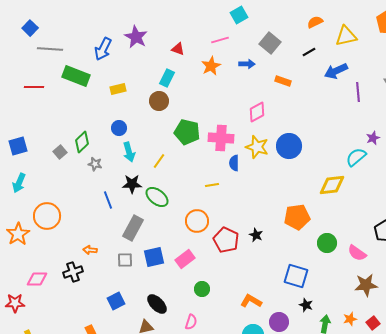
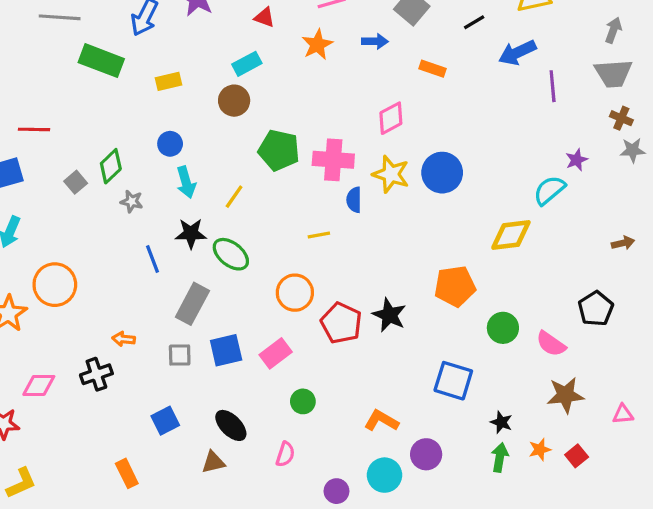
cyan rectangle: (167, 78) -> (247, 64), turned 36
red line: (34, 87) -> (34, 129), moved
black star: (256, 235) -> (389, 315), size x1.5
black star: (306, 305) -> (501, 422), moved

